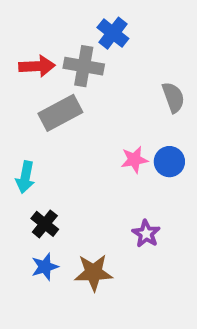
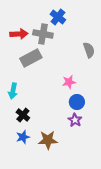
blue circle: (169, 162) -> (77, 102), moved

